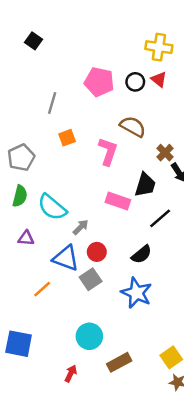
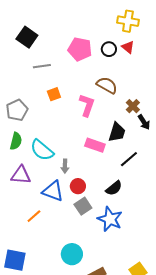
black square: (34, 41) -> (27, 37), moved, size x1.5
gray line: (52, 103) -> (42, 66), turned 66
gray arrow: (81, 227) -> (65, 166), turned 136
purple triangle: (26, 238) -> (21, 175), size x1.5
gray square: (91, 279) -> (83, 206), moved

